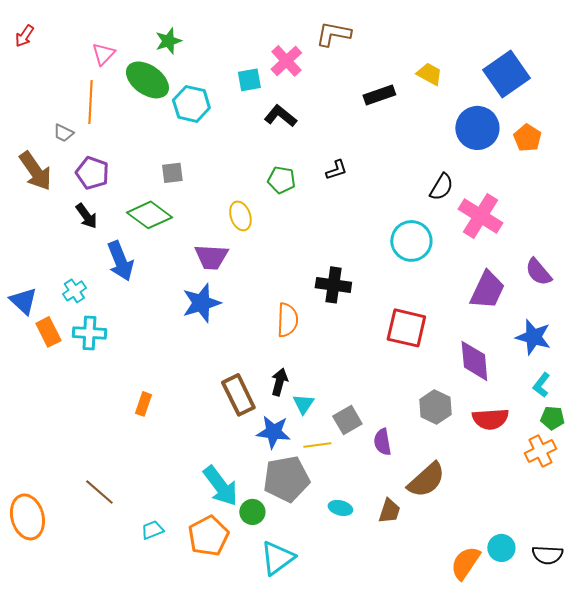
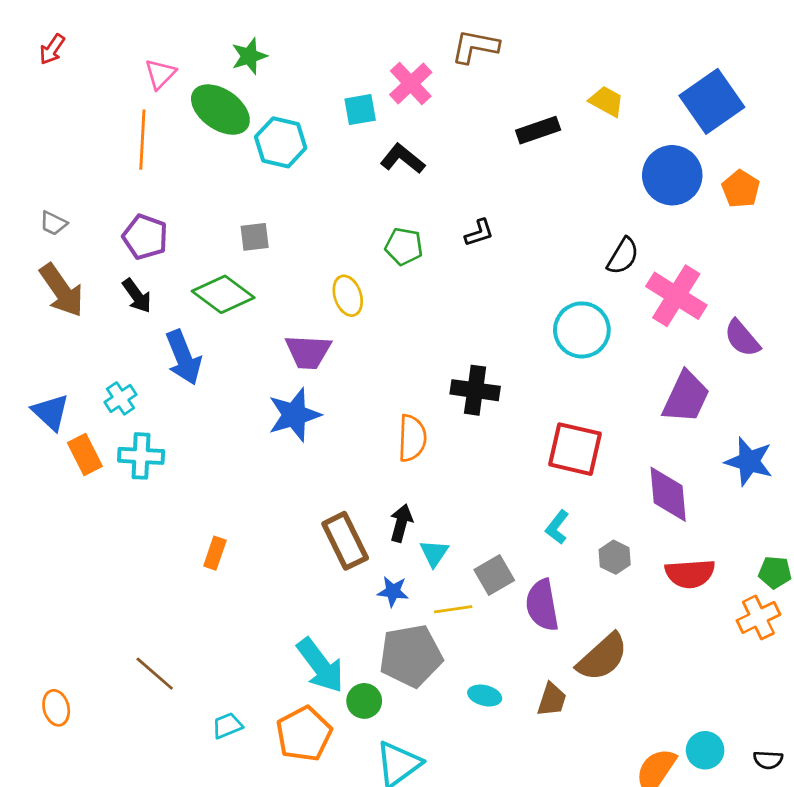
gray trapezoid: (63, 133) -> (53, 223), moved
brown arrow: (35, 171) -> (62, 290), moved
purple semicircle: (538, 272) -> (742, 338), moved
cyan L-shape: (541, 385) -> (557, 527), moved
gray hexagon: (435, 407) -> (615, 557), size x0.7
blue star: (273, 432) -> (393, 591), size x0.7
purple semicircle: (382, 442) -> (542, 605), size x1.4
orange ellipse: (27, 517) -> (56, 708), size x0.6
black semicircle: (547, 555) -> (768, 760), size x0.7

